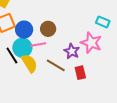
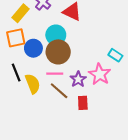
brown circle: (48, 29) -> (58, 52), size x1.5
pink line: (38, 45) -> (55, 74), moved
cyan circle: (22, 48) -> (56, 35), moved

